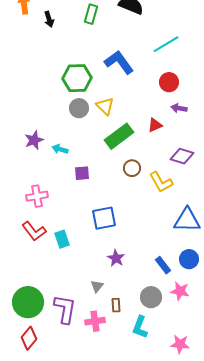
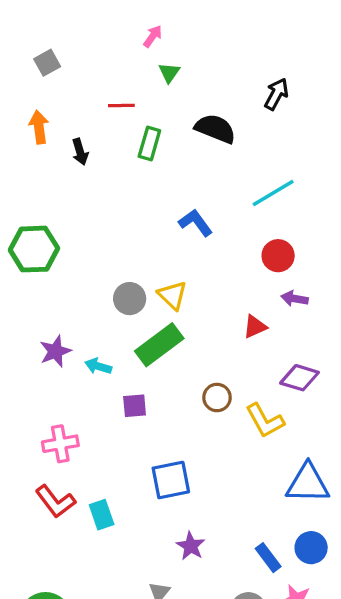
blue L-shape: (119, 62) -> (196, 223), size x0.7
green hexagon: (77, 78) -> (34, 249), moved
green rectangle: (119, 136) -> (159, 345), moved

